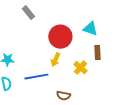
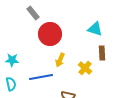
red circle: (60, 37) -> (50, 34), moved

